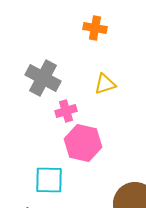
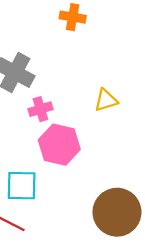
yellow triangle: (105, 84) -> (106, 100), moved

